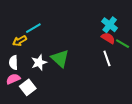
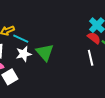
cyan line: (33, 28) -> (21, 39), moved, turned 49

